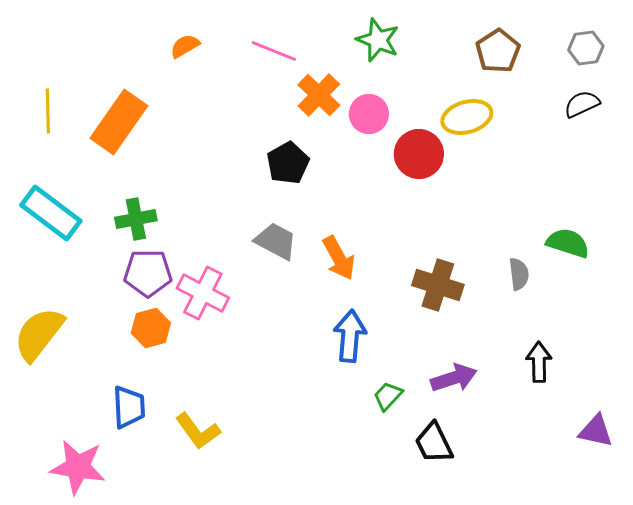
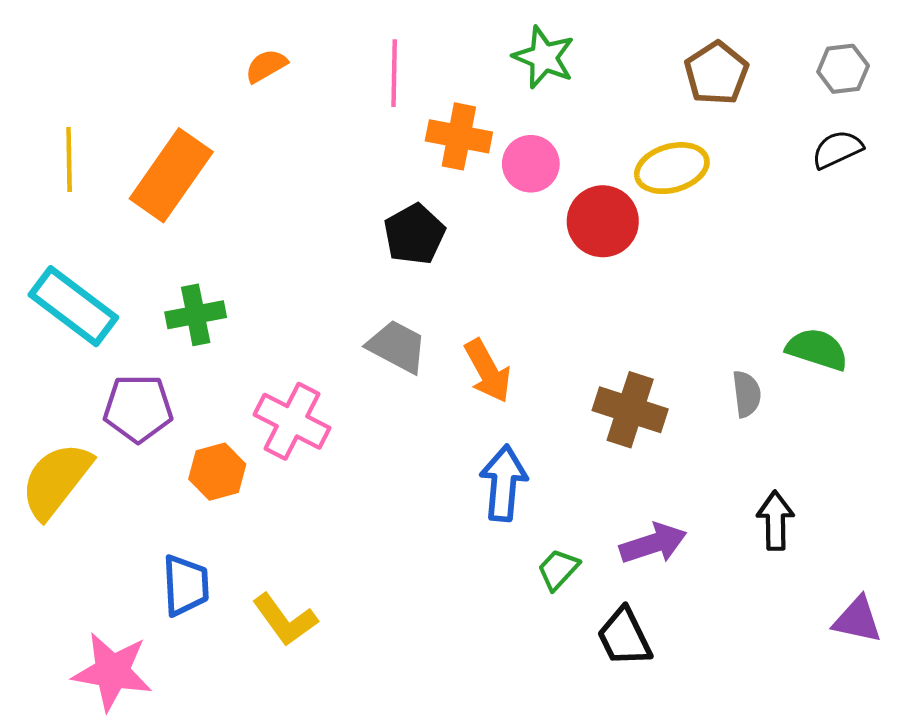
pink line: (274, 51) -> (394, 73), turned 69
orange cross: (319, 95) -> (459, 136), turned -33
purple pentagon: (148, 273) -> (138, 408), moved

